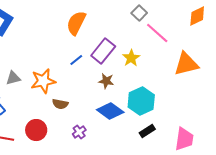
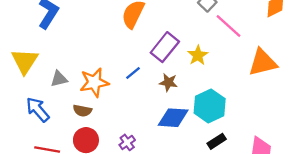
blue line: (76, 60) -> (133, 73), moved
brown semicircle: (60, 104) -> (82, 111), moved
blue diamond: (110, 111) -> (173, 118), turned -32
purple cross: (79, 132) -> (127, 142), moved

